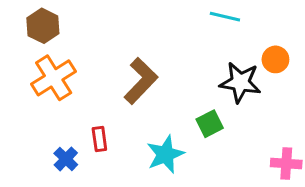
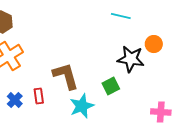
brown L-shape: (141, 81) -> (66, 76), moved, turned -60
blue cross: (66, 159) -> (15, 100), moved

